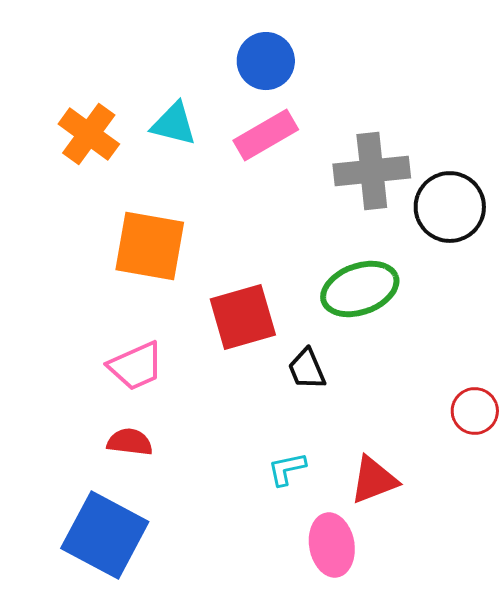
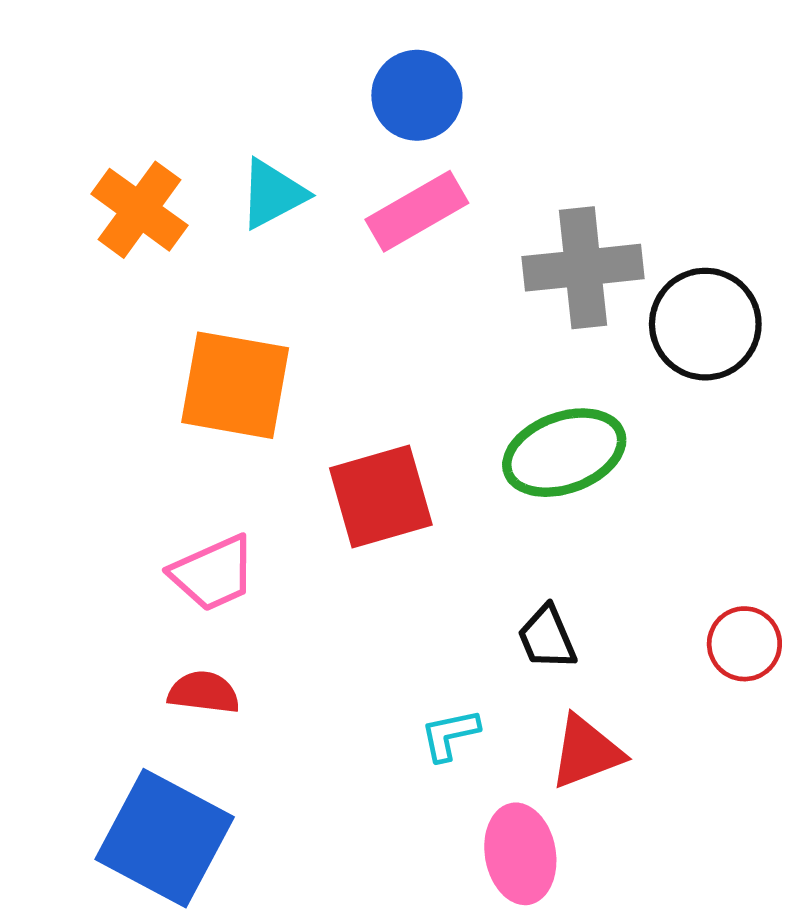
cyan triangle: (174, 124) -> (273, 194), turned -42
black trapezoid: (307, 369) -> (547, 638), moved

